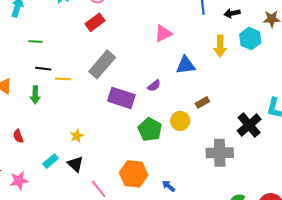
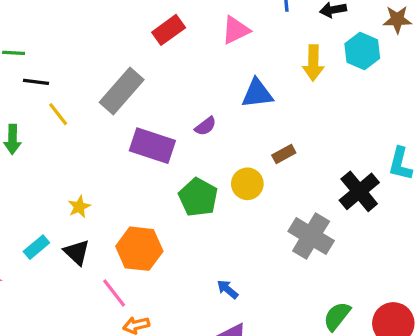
red rectangle: (95, 22) -> (169, 30), moved
pink triangle: (163, 33) -> (236, 30), moved
black line: (43, 69) -> (36, 82), moved
yellow line: (63, 79) -> (58, 114), turned 49
gray cross: (220, 153) -> (311, 236), turned 32
orange hexagon: (134, 174) -> (139, 249), moved

